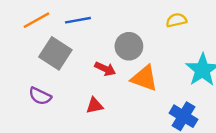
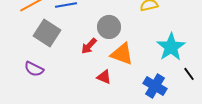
red arrow: (105, 69) -> (89, 46), turned 108
red triangle: (95, 106) -> (104, 77), moved, turned 35

